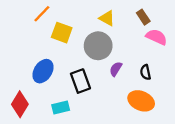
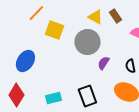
brown rectangle: (143, 17) -> (115, 16), moved
blue ellipse: (43, 71) -> (25, 61), moved
black rectangle: (80, 81) -> (87, 96), moved

